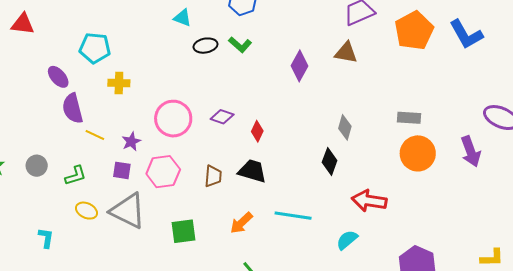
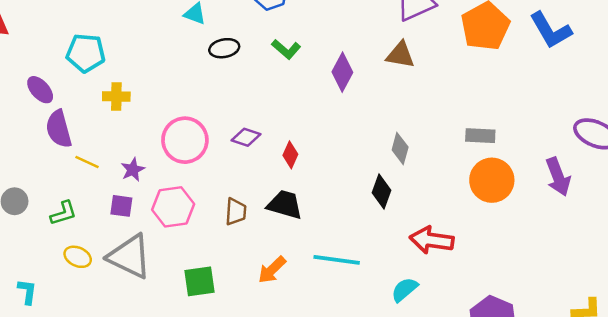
green L-shape: (240, 45) -> (286, 49), moved

